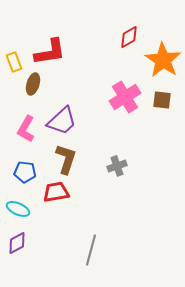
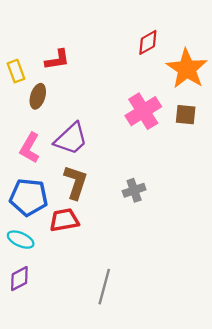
red L-shape: (50, 52) -> (57, 60), size x0.7
blue pentagon: (25, 172) -> (29, 197), size x1.5

